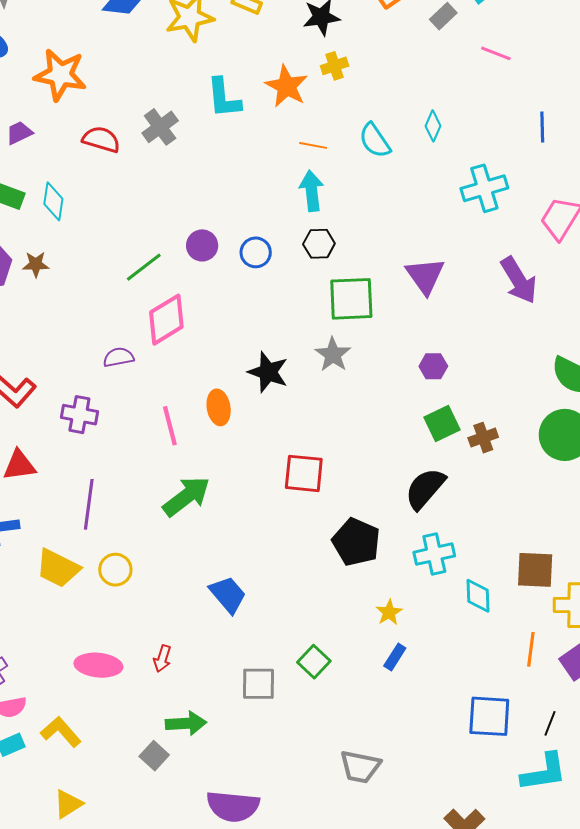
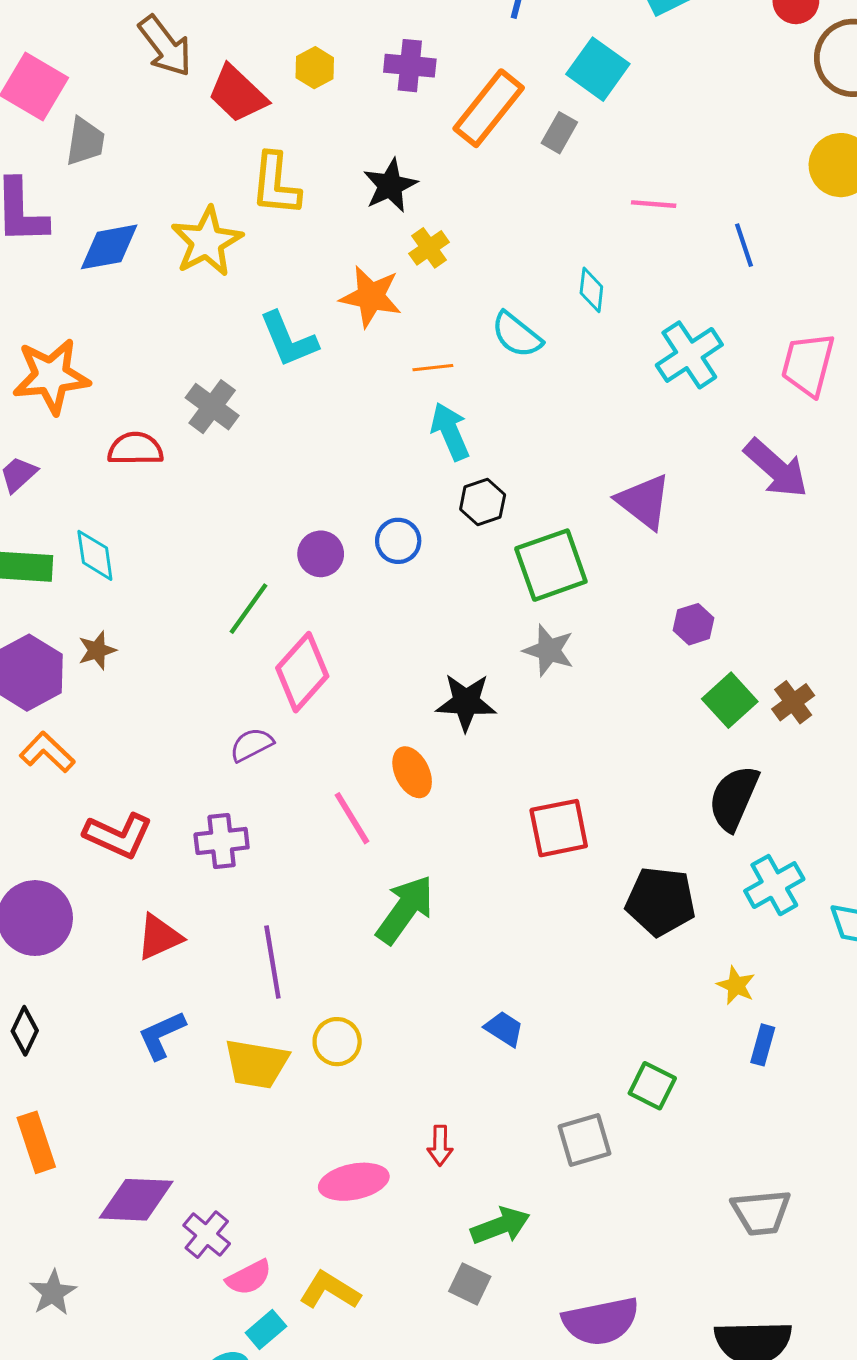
pink line: (496, 53) -> (654, 204), moved
blue trapezoid: (228, 595) -> (504, 1029), size x0.7

